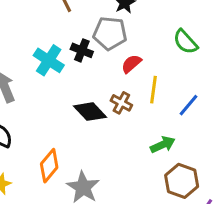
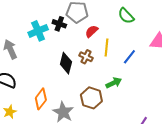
cyan cross: (49, 60) -> (38, 31), turned 36
black diamond: (90, 112) -> (66, 63), turned 60
brown hexagon: (182, 181) -> (91, 98), moved

